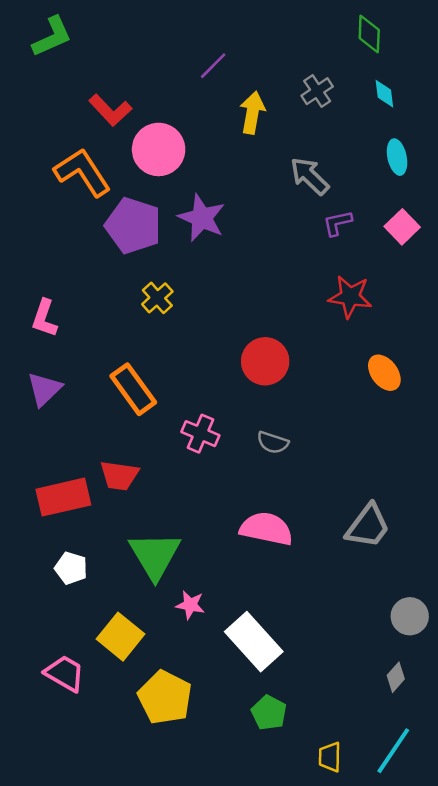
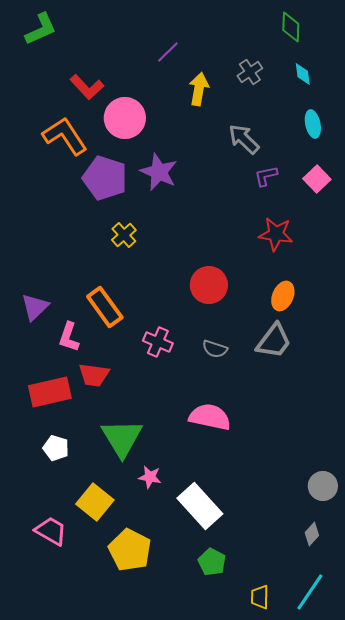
pink L-shape: (44, 318) -> (69, 337), moved
orange ellipse: (384, 373) -> (283, 296), moved, turned 60
gray trapezoid: (368, 526) -> (274, 341), moved

